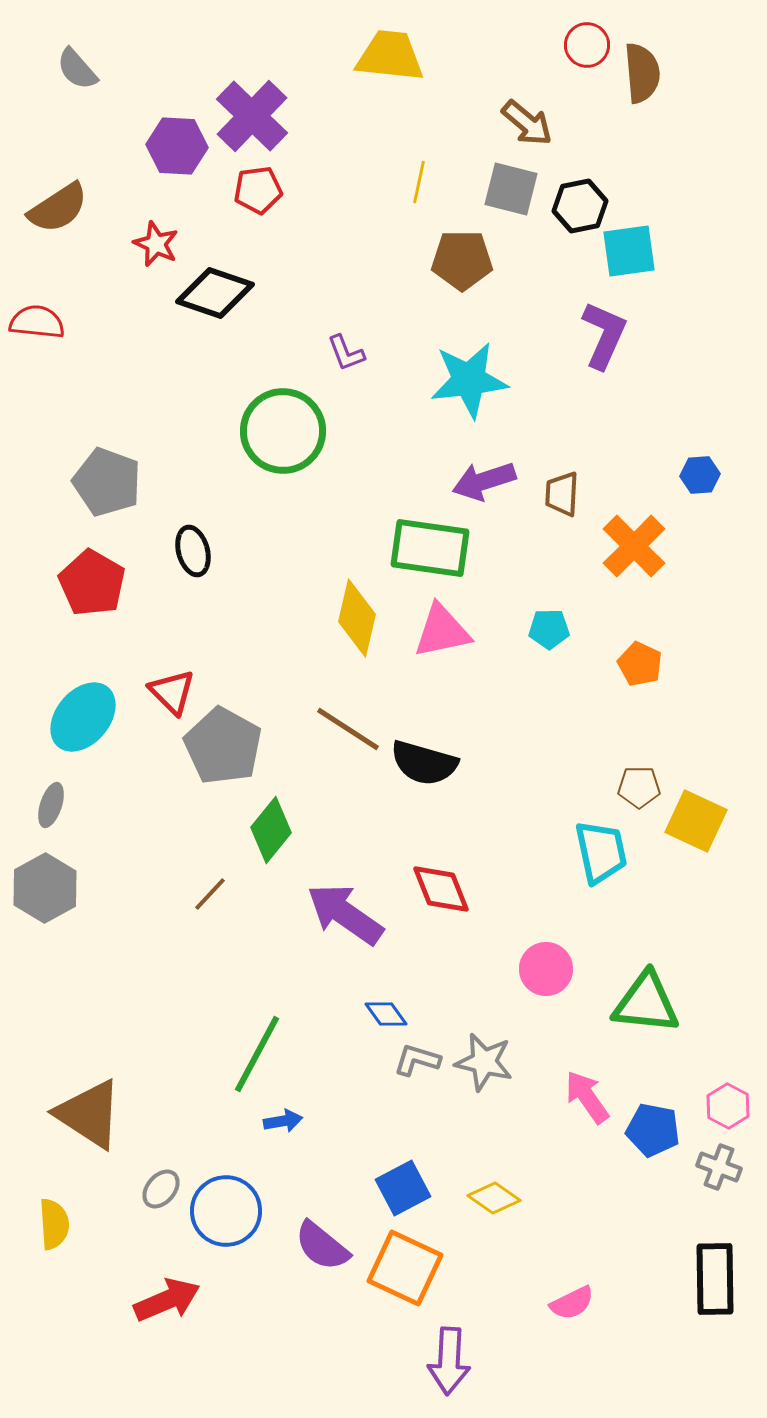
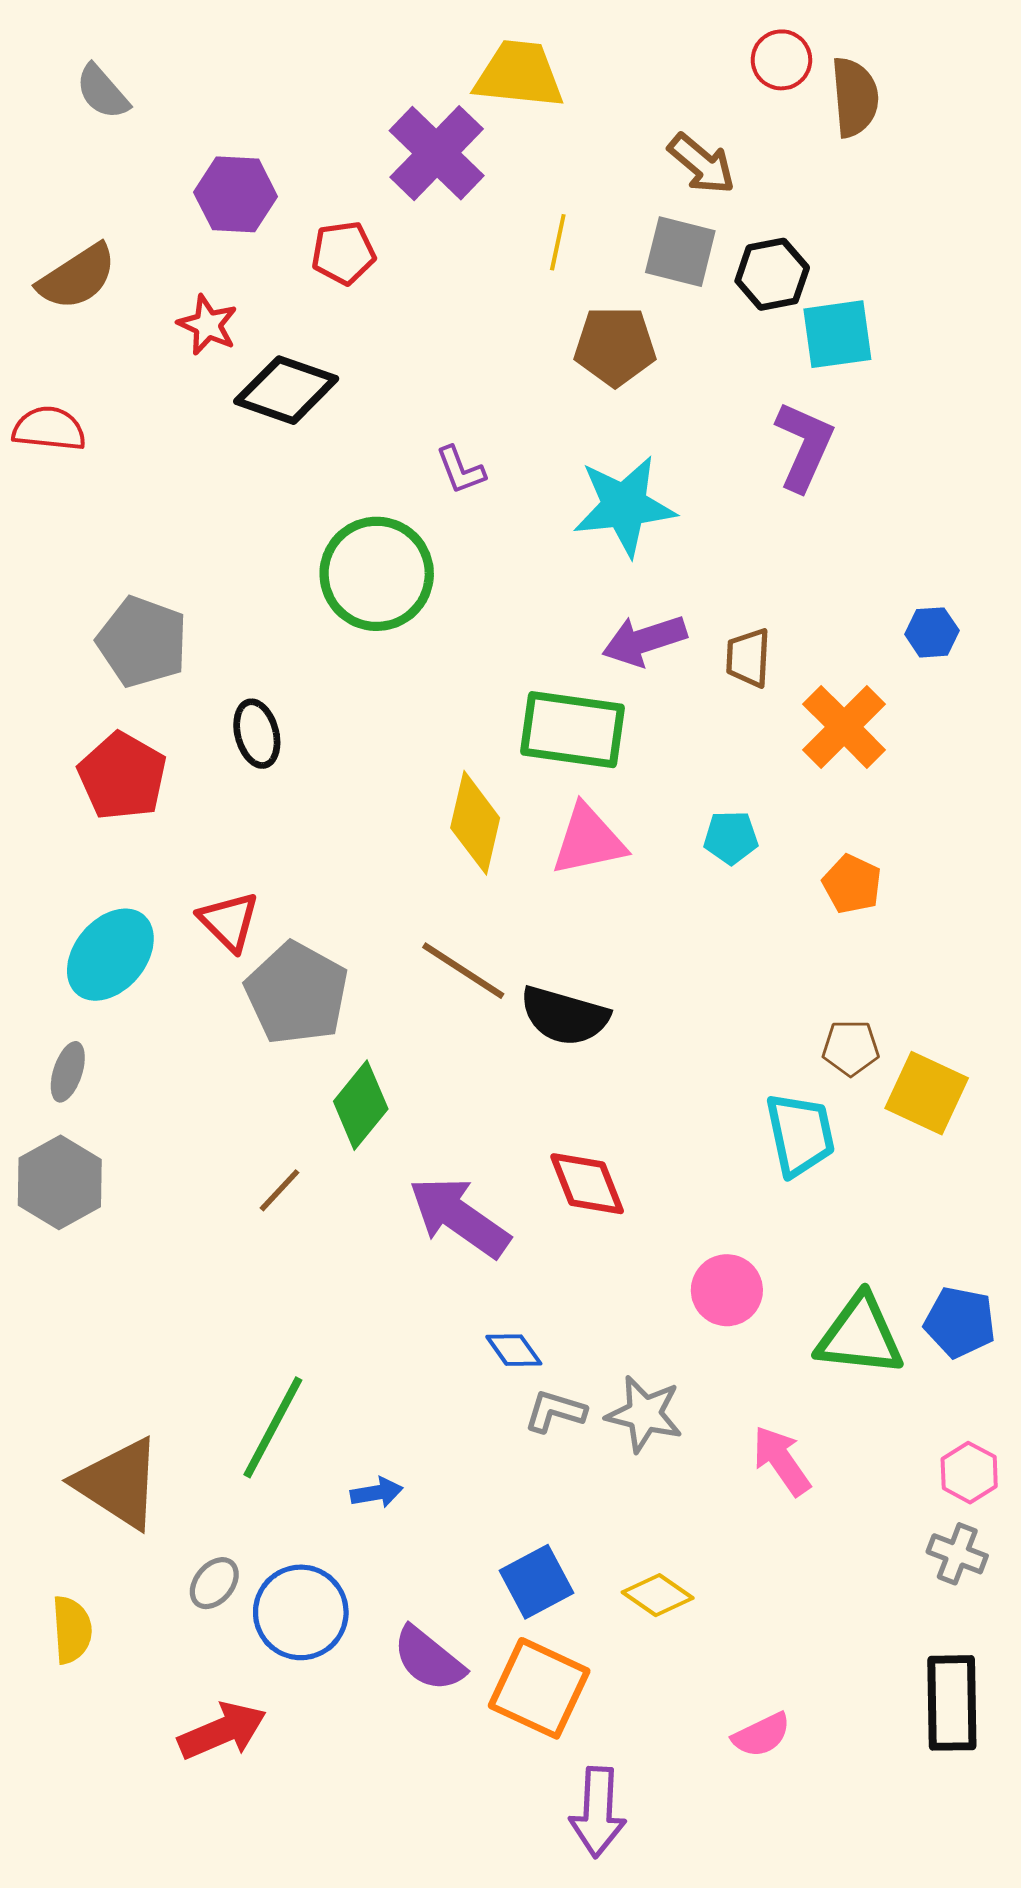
purple cross: (252, 116) -> (437, 153), moved
green line: (257, 1054) -> (273, 1427), moved
blue pentagon: (653, 1130) -> (960, 1322), moved

